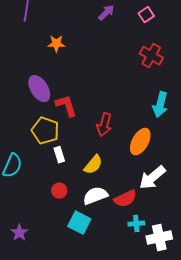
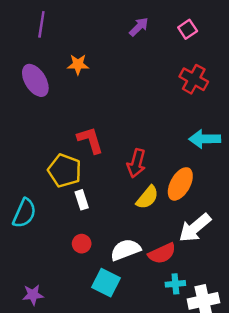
purple ellipse: (39, 89) -> (35, 80), moved
cyan arrow: (160, 105) -> (205, 139), turned 75
yellow semicircle: (93, 165) -> (147, 197), moved
purple star: (19, 233) -> (33, 295), turned 30

